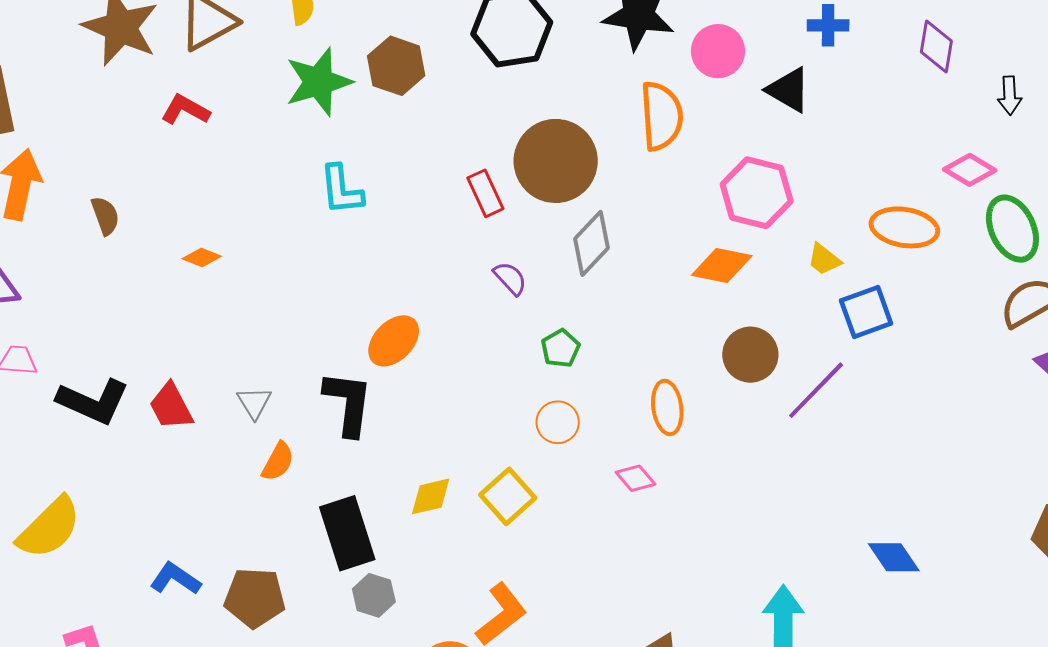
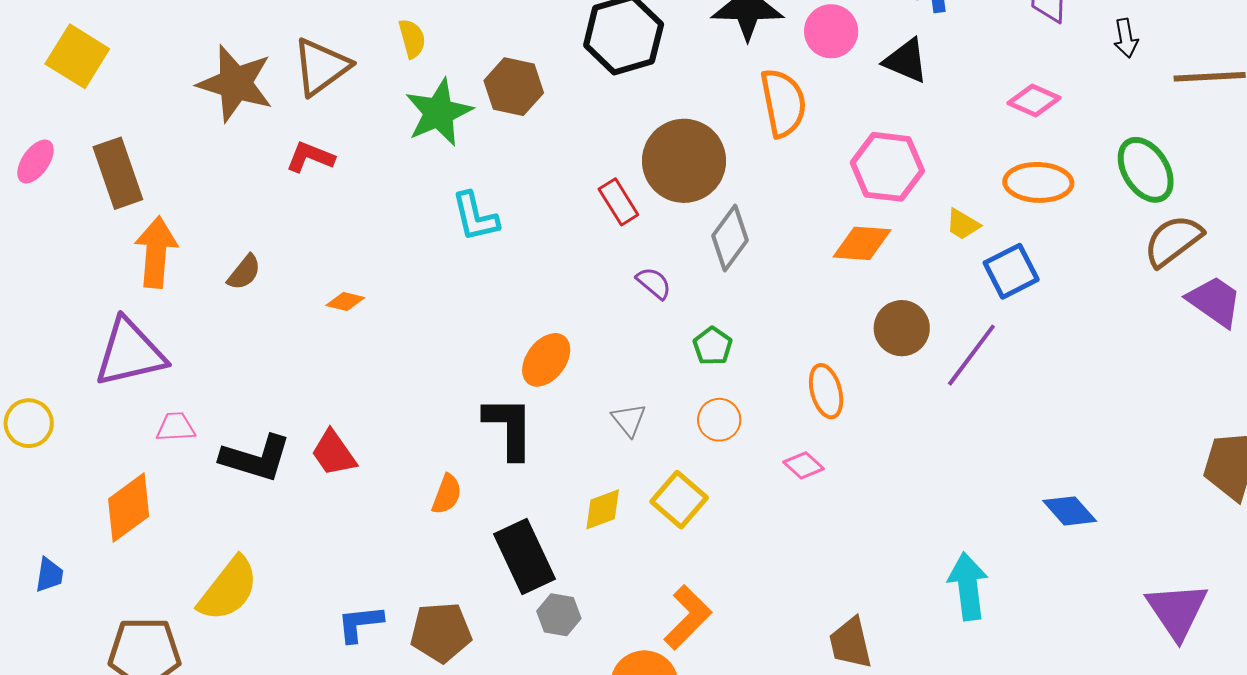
pink diamond: (970, 170) -> (1034, 100), moved
brown semicircle: (105, 216) -> (244, 272), turned 66
gray triangle: (254, 403) -> (629, 420), moved
blue L-shape: (175, 579) -> (360, 623), turned -33

